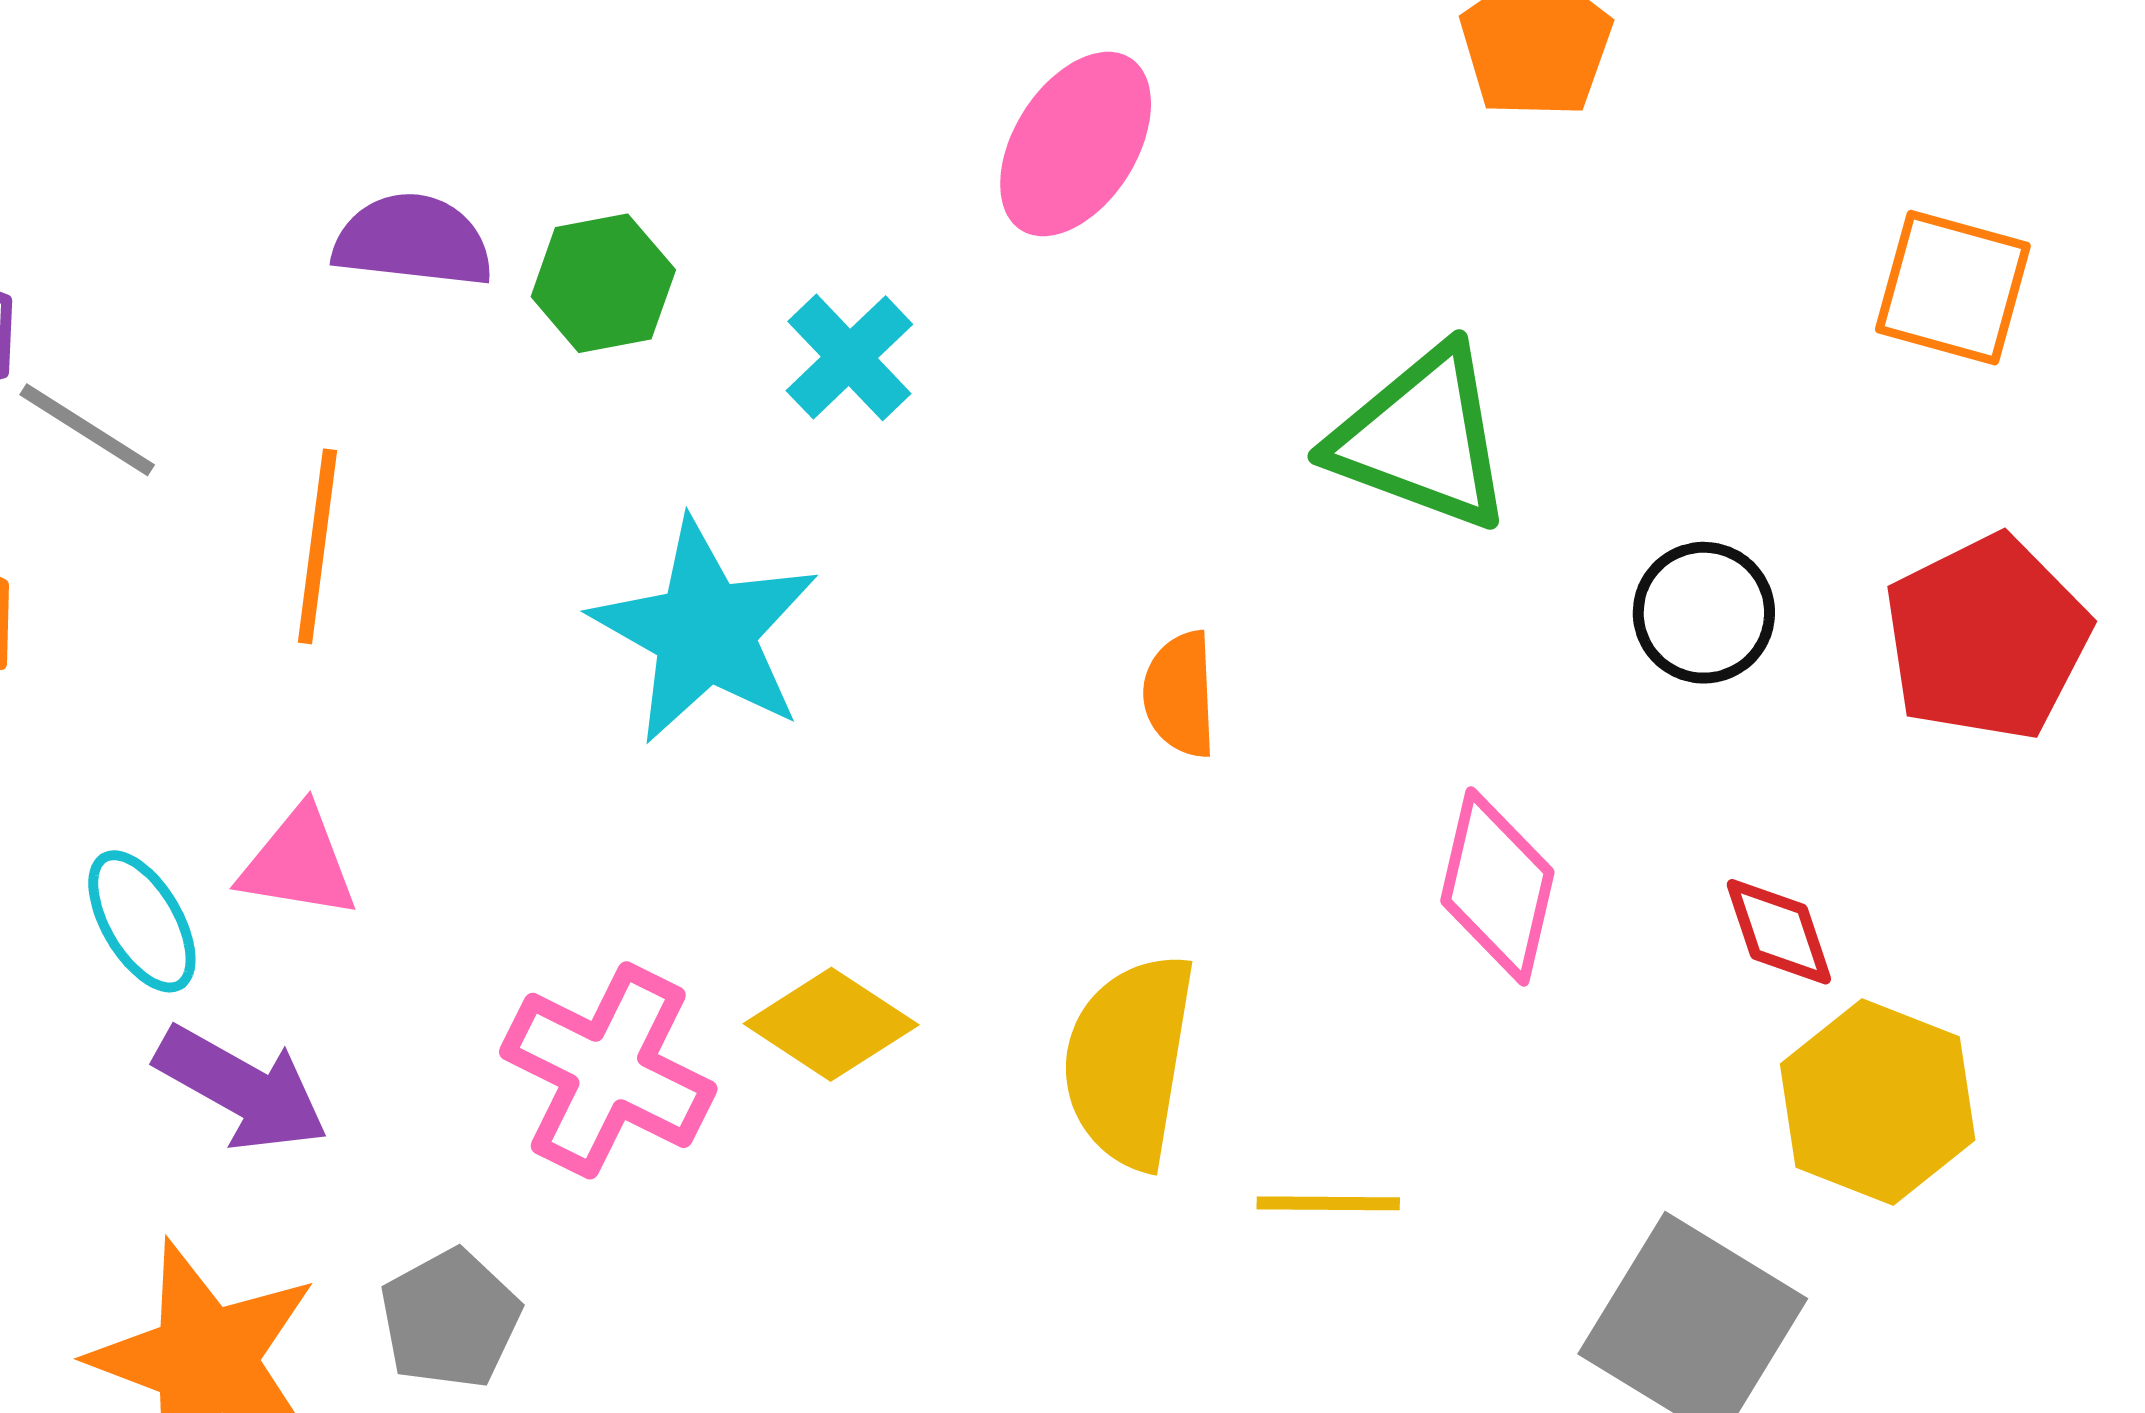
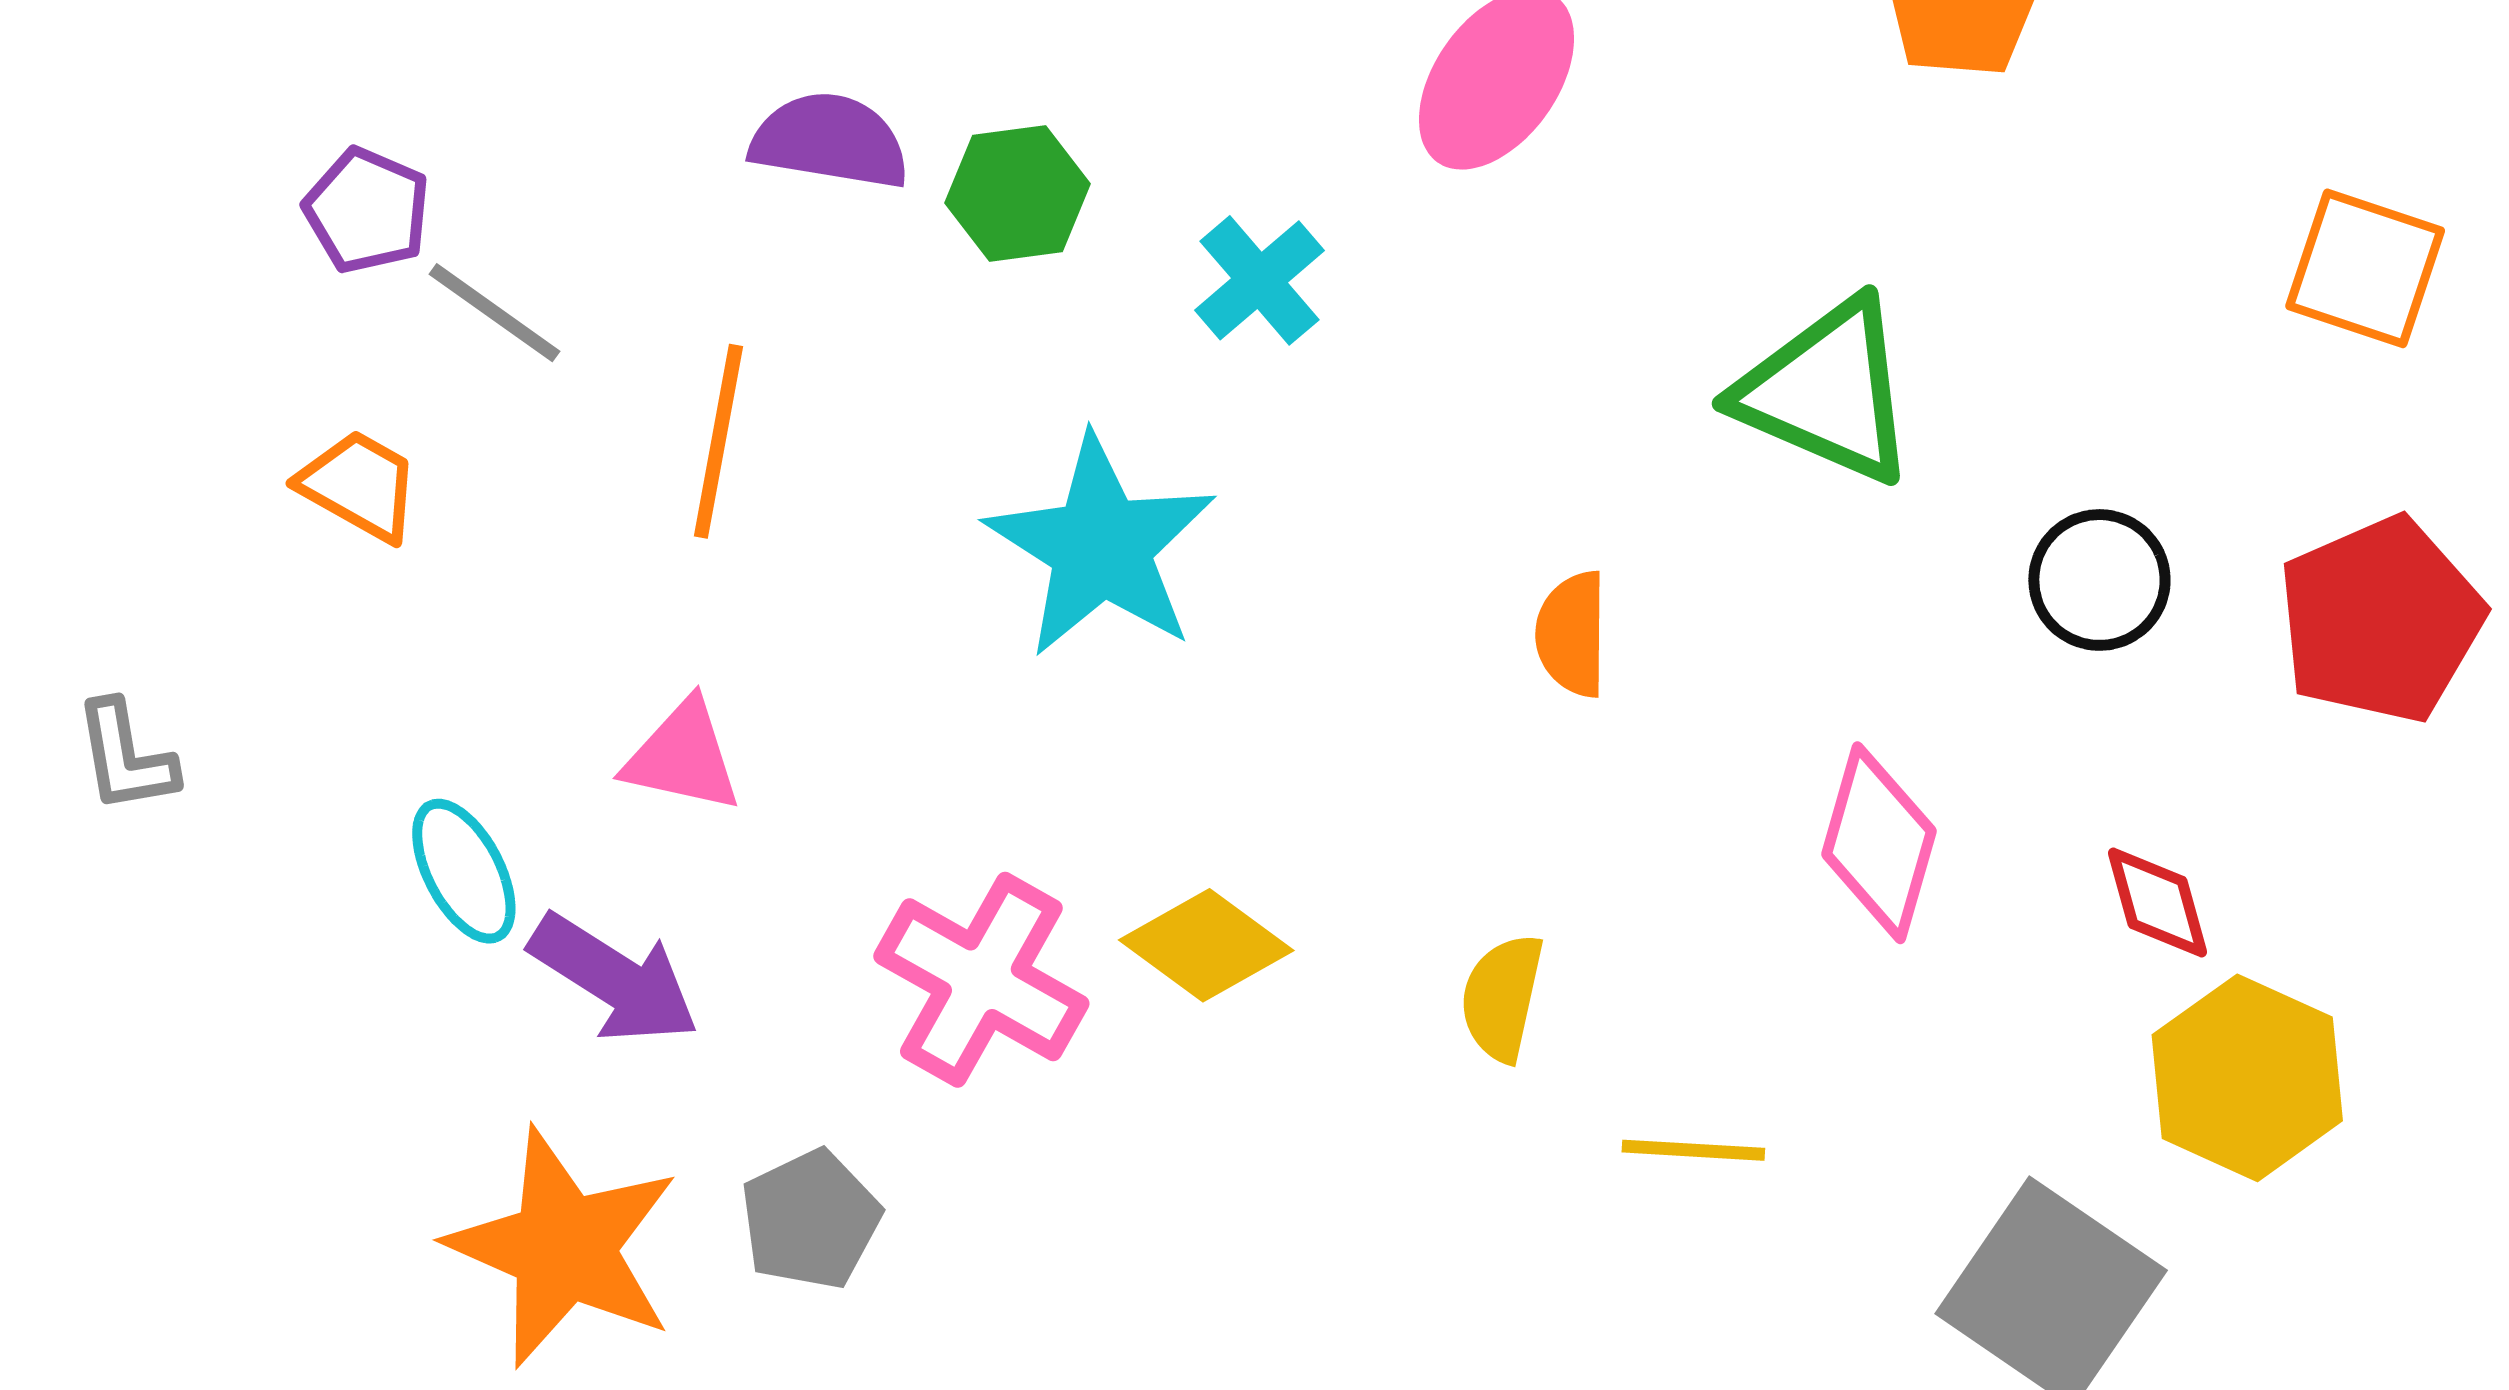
cyan ellipse: (142, 921) -> (464, 871), moved
yellow semicircle: (1129, 1061) -> (1502, 998), size x0.6

